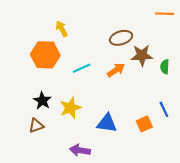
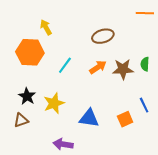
brown star: (142, 55) -> (123, 69), moved
cyan line: (82, 68) -> (65, 65), turned -30

